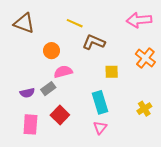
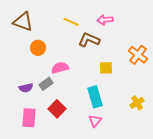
pink arrow: (139, 20) -> (105, 20), moved, size x0.7
orange circle: (51, 51) -> (38, 48), moved

